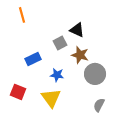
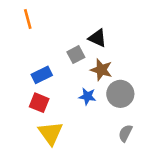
blue star: (57, 75) -> (87, 96), moved
red square: (18, 92) -> (39, 103), moved
yellow triangle: (51, 98) -> (51, 133), moved

